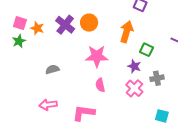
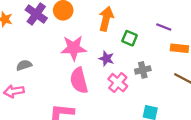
purple star: (134, 66) -> (106, 59), moved
pink semicircle: (100, 85) -> (79, 81), size x1.6
pink arrow: (48, 105) -> (14, 91), moved

